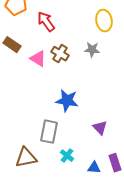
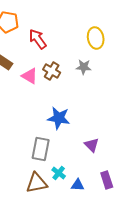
brown triangle: (26, 158) -> (37, 183), moved
blue triangle: (94, 168) -> (78, 185), moved

